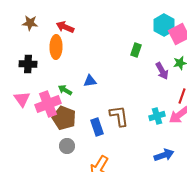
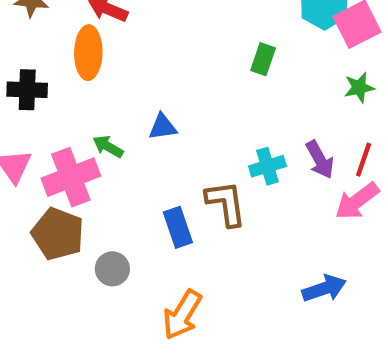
purple arrow: (162, 71) -> (320, 160), moved
cyan cross: (157, 116) -> (267, 166), moved
brown pentagon: (64, 118) -> (58, 234), moved

